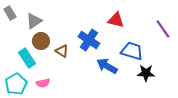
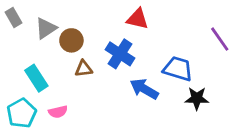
red triangle: (116, 20) -> (137, 19), moved
brown circle: (41, 41) -> (71, 40), moved
brown triangle: (62, 51) -> (84, 69), turned -40

